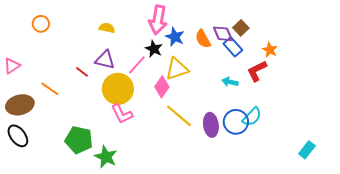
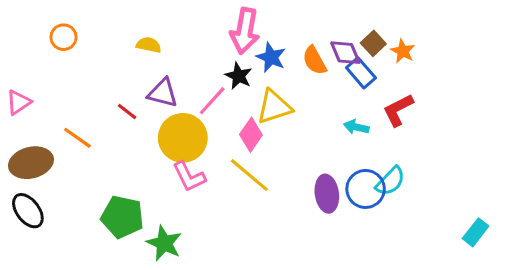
yellow semicircle: (107, 28) -> (149, 45), moved
orange star: (270, 50) -> (403, 51), moved
yellow line: (179, 116) -> (249, 175), moved

